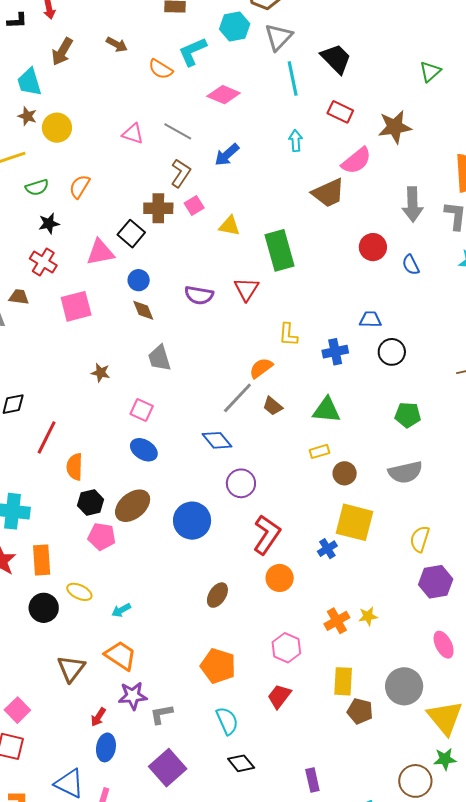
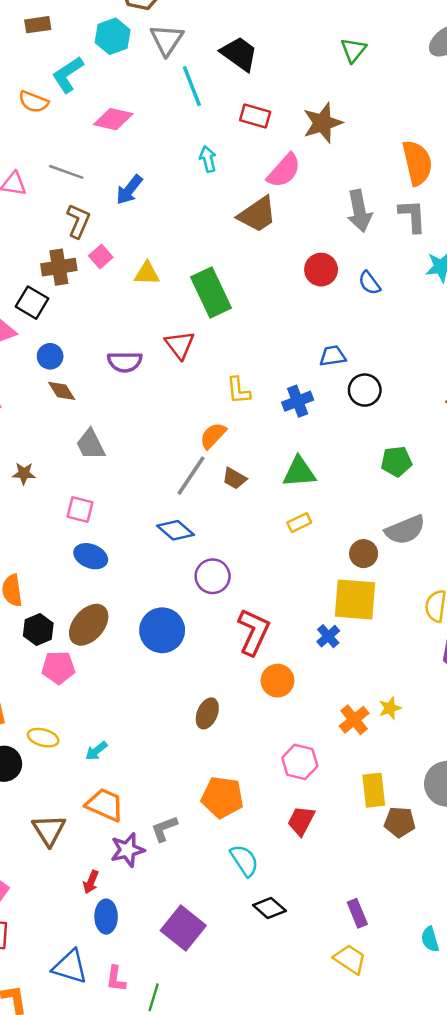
brown circle: (345, 473) -> (364, 554), moved
gray L-shape: (161, 714) -> (164, 829), moved

